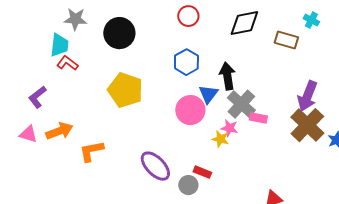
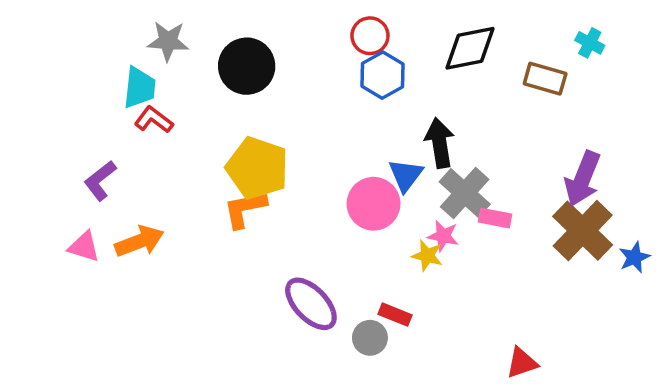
blue hexagon: (186, 62) -> (382, 75), moved
orange L-shape: (91, 151) -> (245, 209), moved

